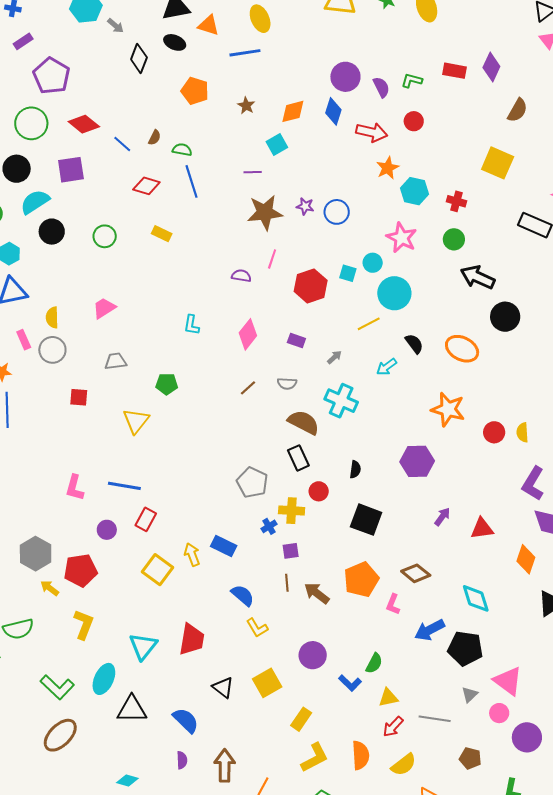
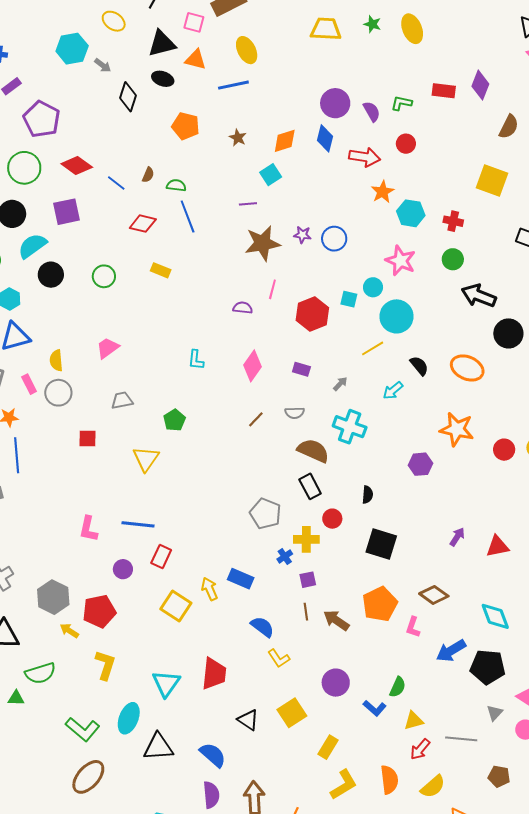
green pentagon: (167, 384) -> (174, 420), turned -30
purple hexagon: (417, 461) -> (420, 464), moved, size x0.7
purple semicircle: (182, 760) -> (211, 795), size x1.5

